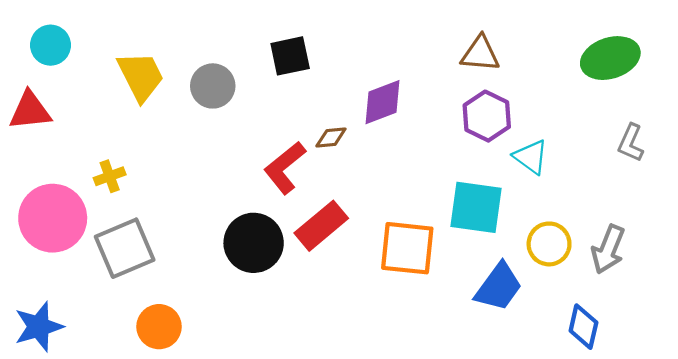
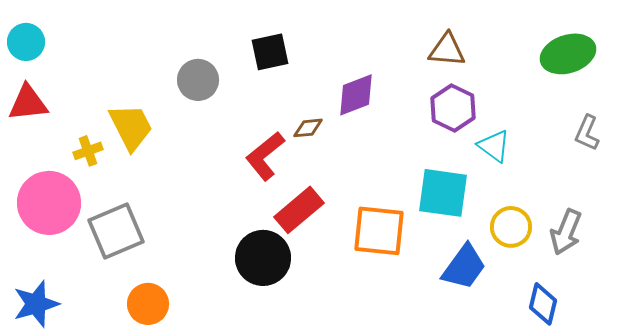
cyan circle: (50, 45) -> (26, 42), moved
yellow trapezoid: (141, 76) -> (131, 127), moved
yellow cross: (110, 176) -> (88, 151), moved
black circle: (254, 243) -> (263, 258), moved

